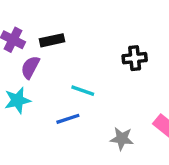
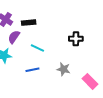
cyan line: (83, 91) -> (37, 48), moved
gray star: (122, 139) -> (63, 69), moved

